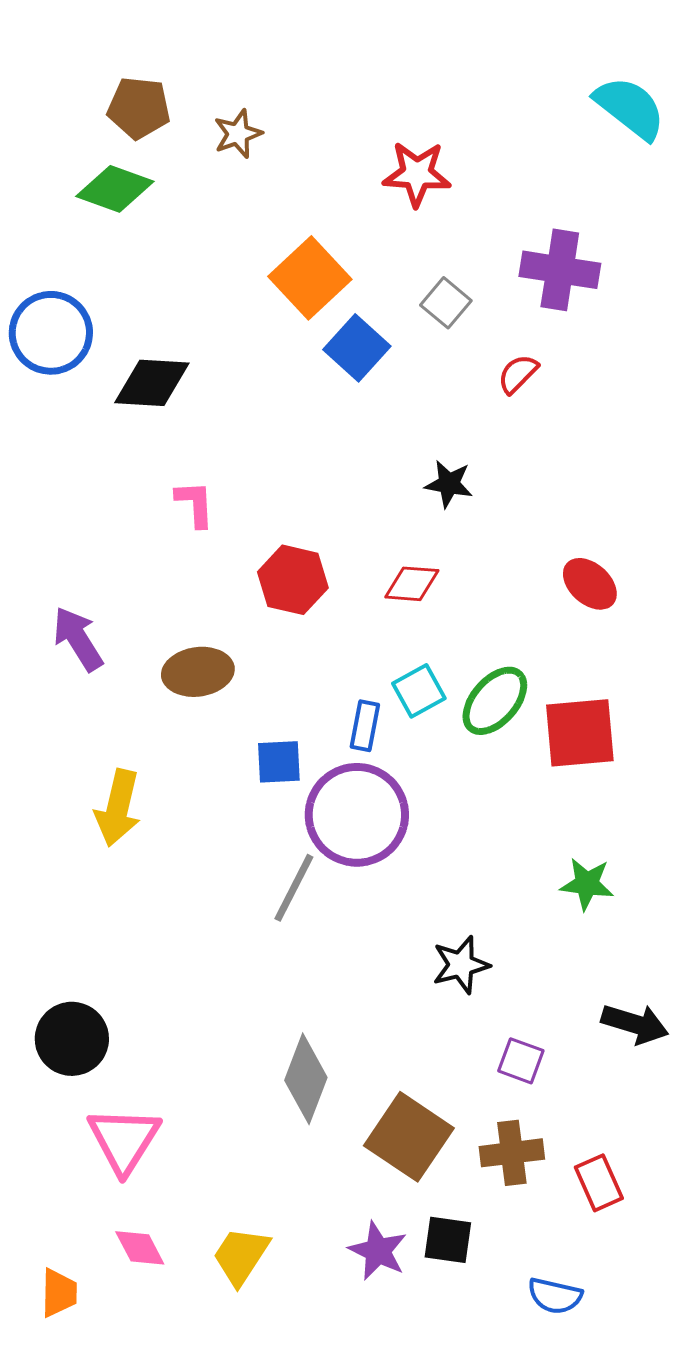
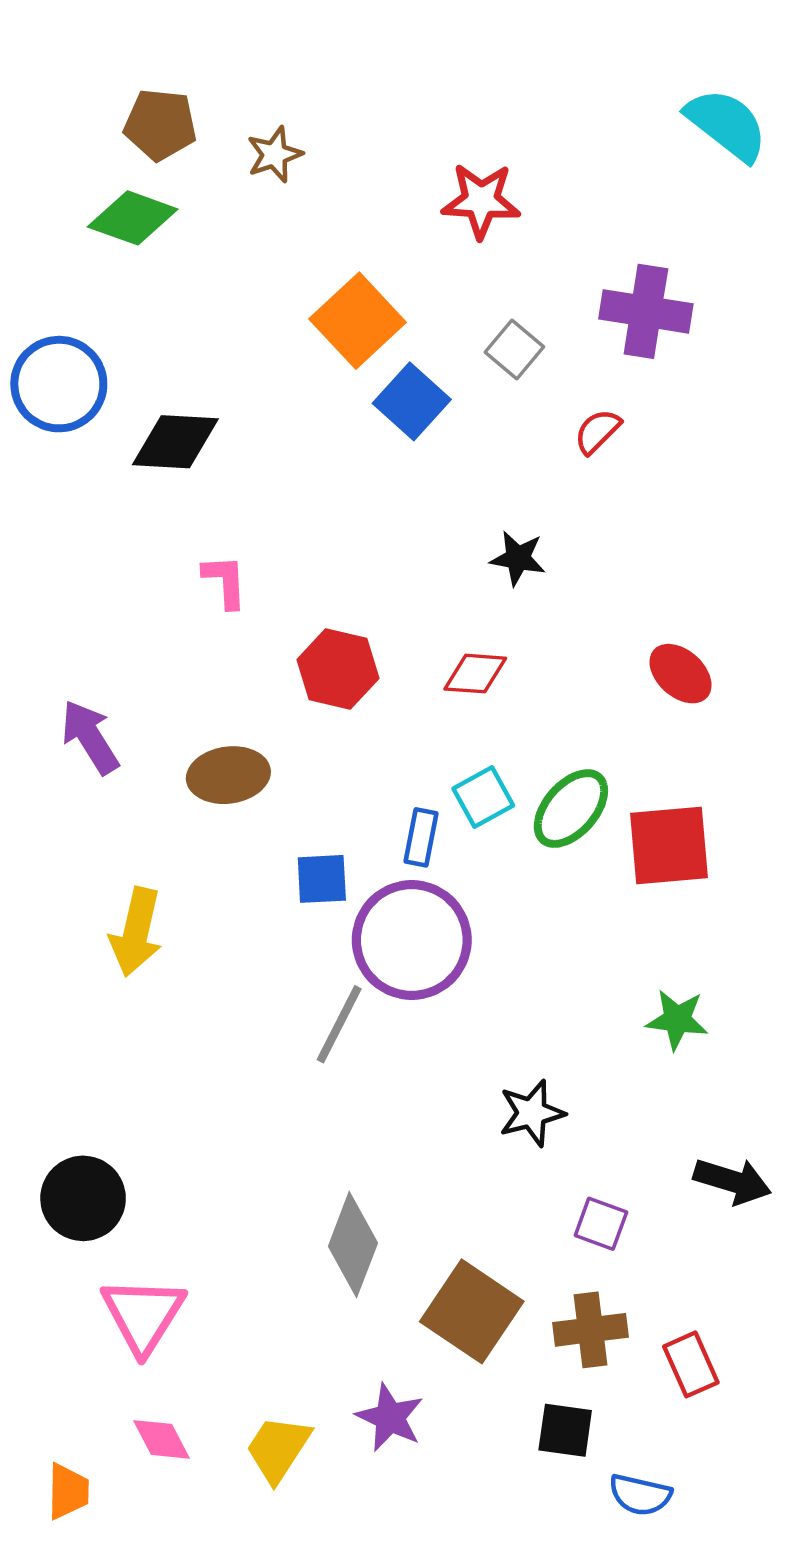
black square: (448, 1240) -> (565, 1430), moved
purple star: (378, 1251) -> (390, 1418), moved

